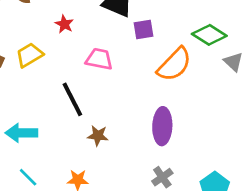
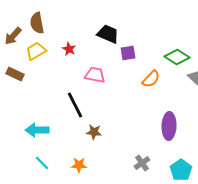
yellow trapezoid: (29, 55) -> (36, 51), moved
orange semicircle: (174, 64) -> (151, 79), size x0.7
purple ellipse: (162, 126) -> (169, 126), moved

